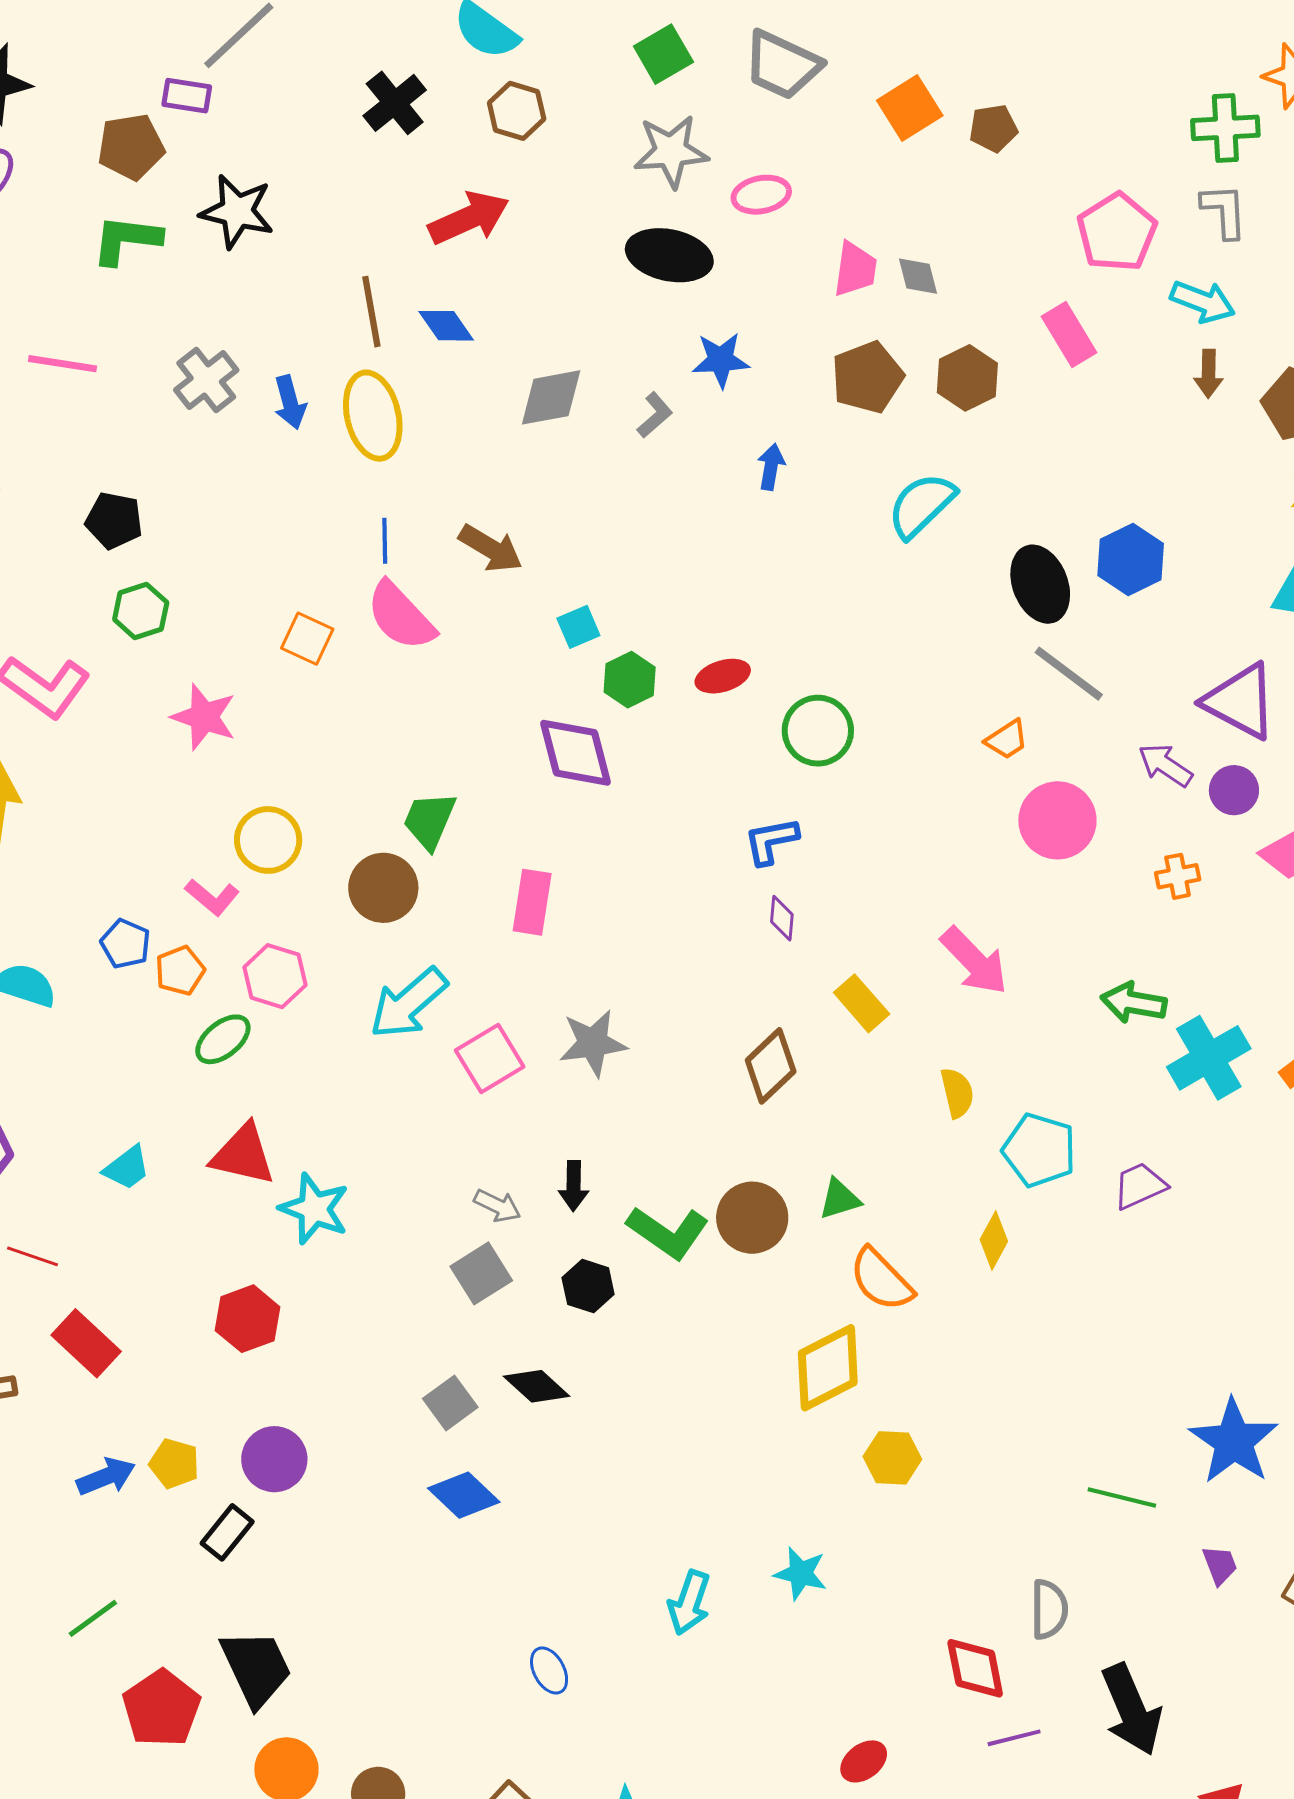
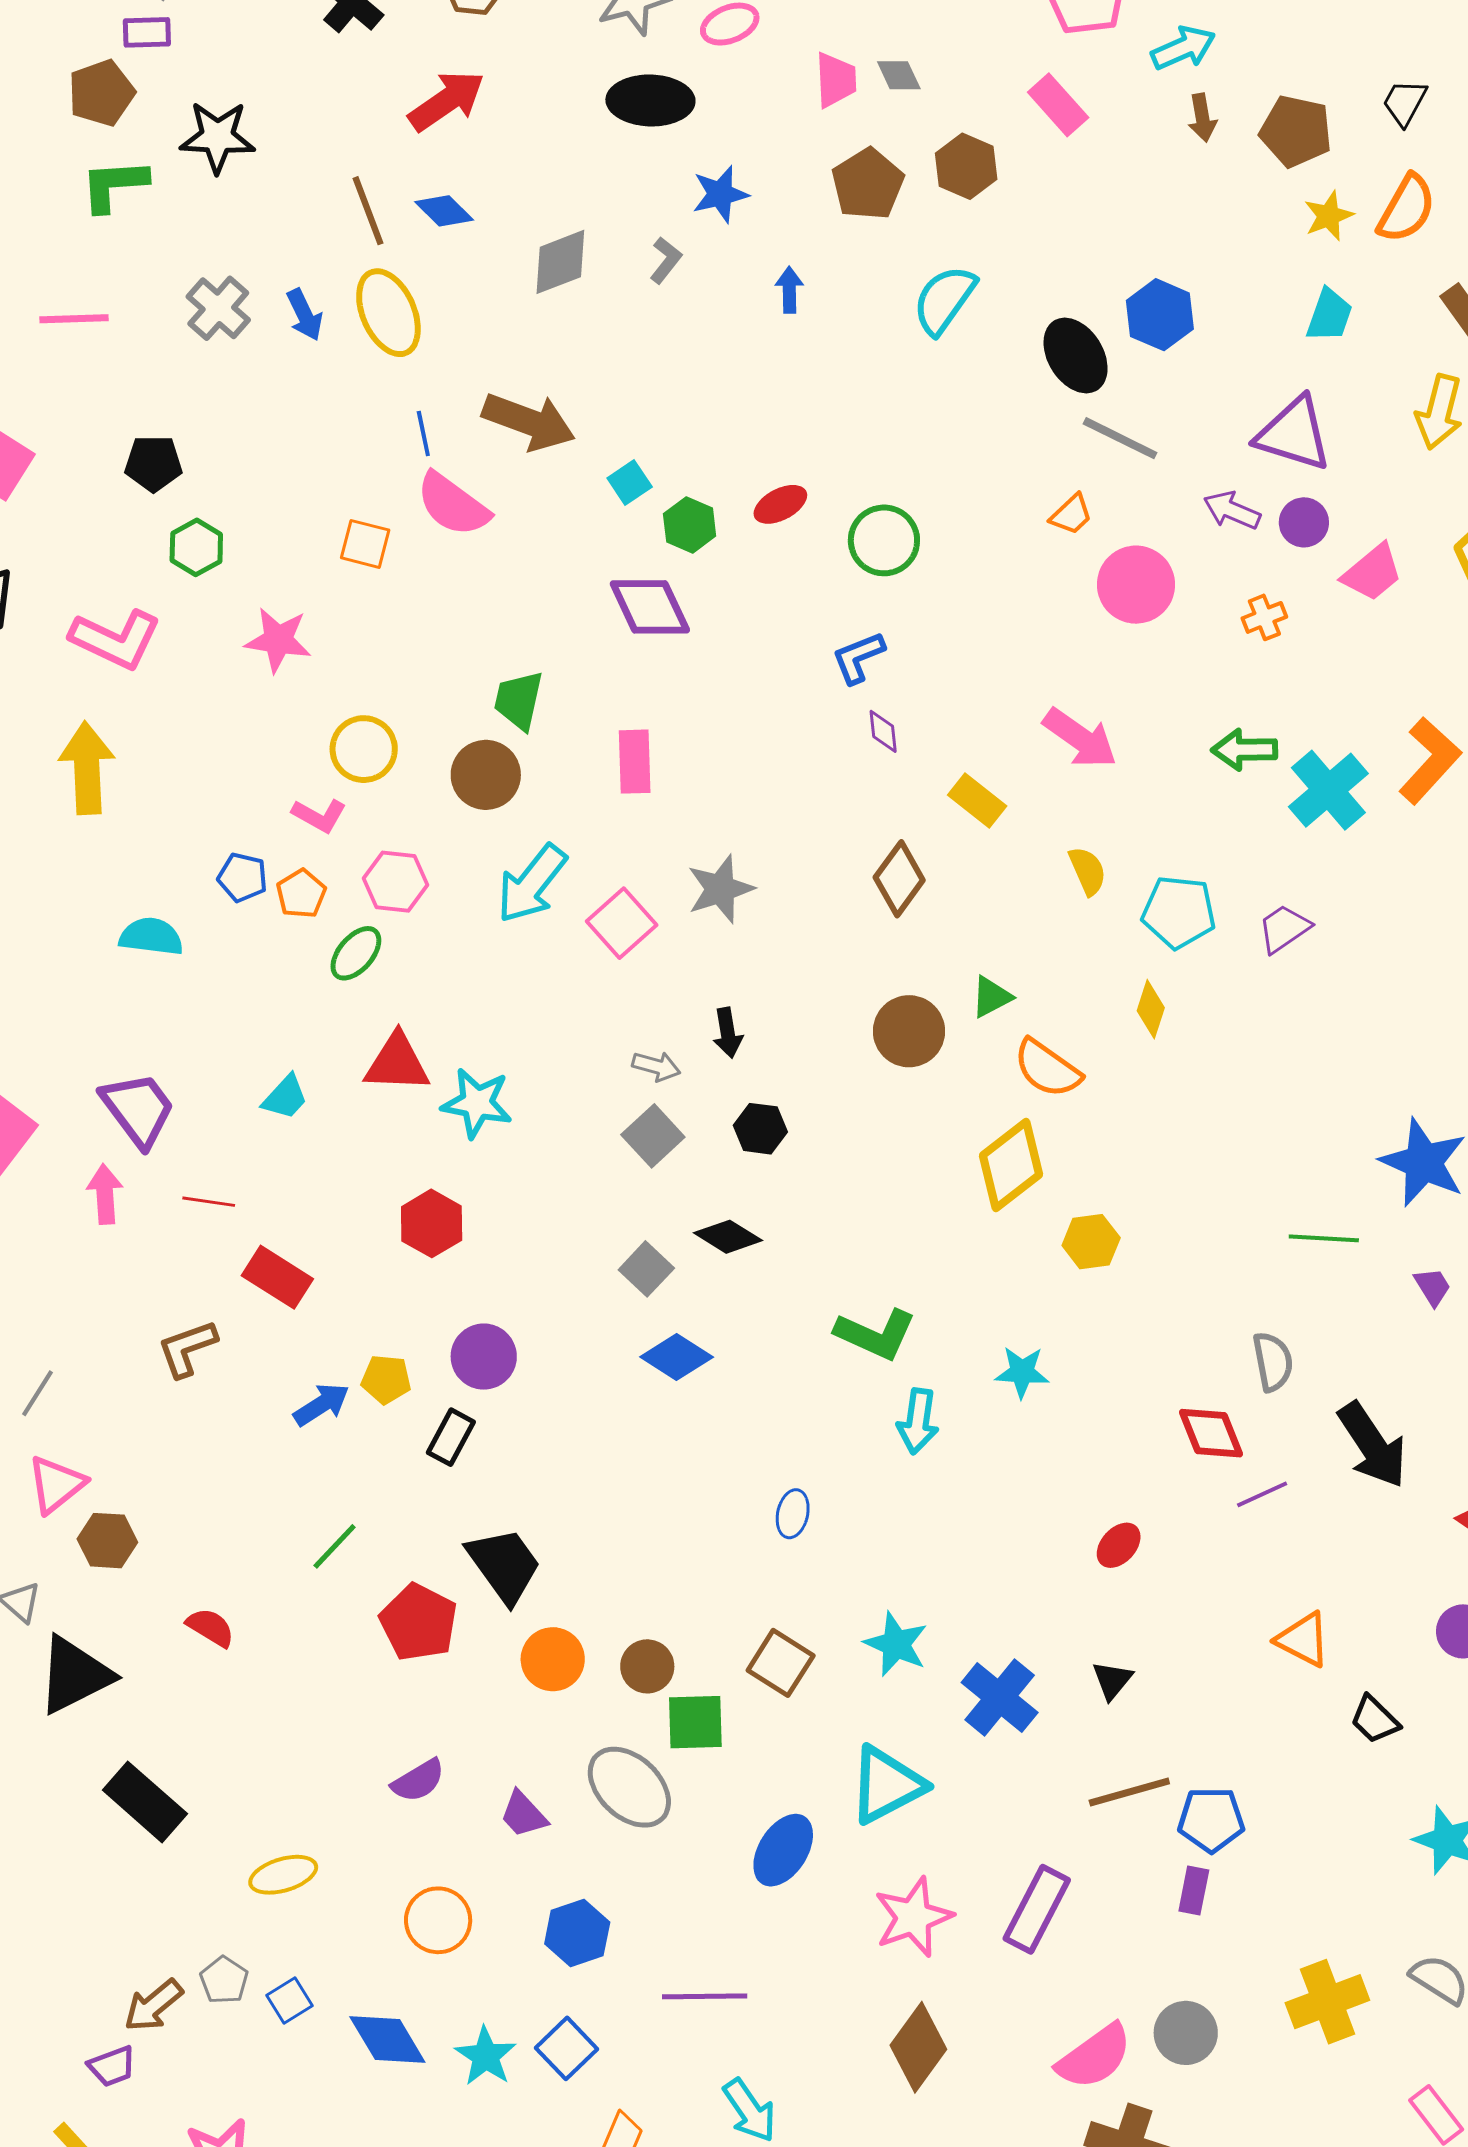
cyan arrow: (1203, 302) -> (1183, 48), turned -34
brown arrow: (491, 548) -> (529, 422), size x1.4
green L-shape: (668, 1232) -> (876, 1334), moved
blue ellipse: (549, 1671) -> (793, 1514), turned 51

